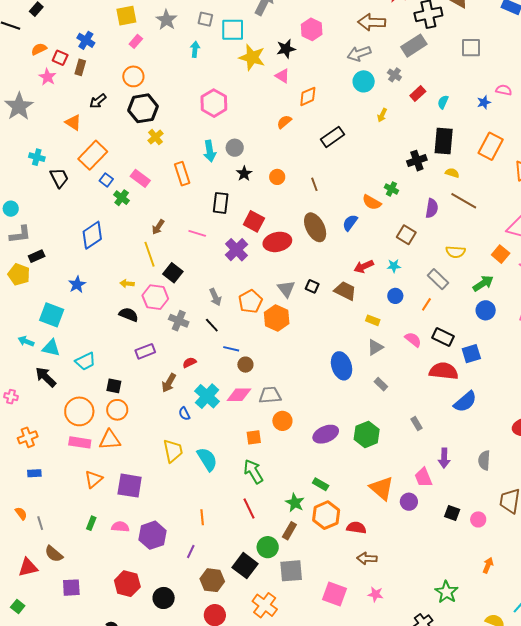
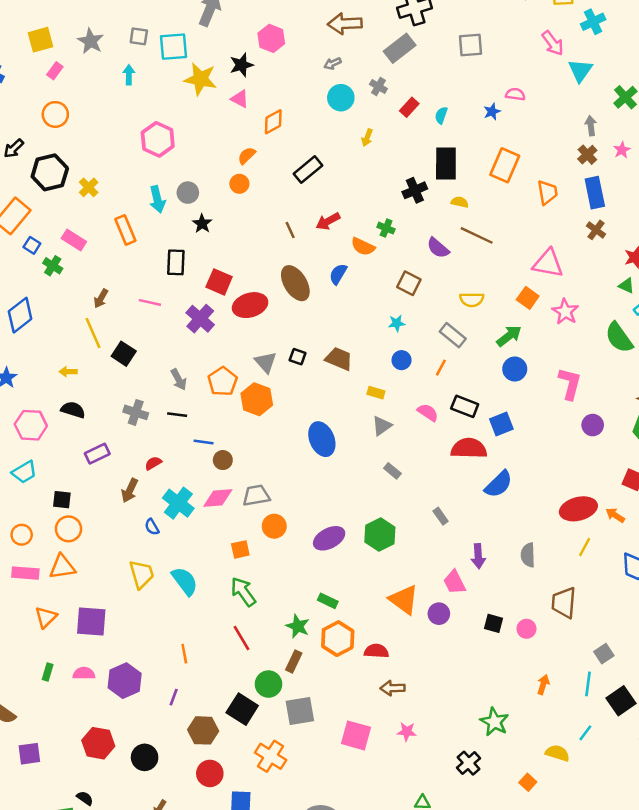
gray arrow: (359, 54) -> (332, 64), size x0.6
black hexagon: (143, 108) -> (50, 172), moved
orange circle: (277, 177) -> (239, 184), moved
purple semicircle: (432, 208) -> (438, 248), turned 126
red arrow: (364, 266) -> (328, 221), moved
pink hexagon: (155, 297) -> (31, 425), moved
black line: (212, 325) -> (177, 415), turned -35
blue ellipse: (342, 366) -> (322, 439), moved
orange circle: (79, 411) -> (22, 535), size x0.6

